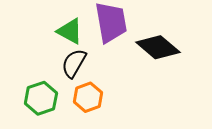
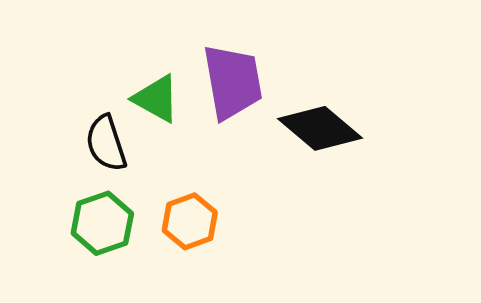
black semicircle: (74, 63) -> (106, 143), moved, turned -48

